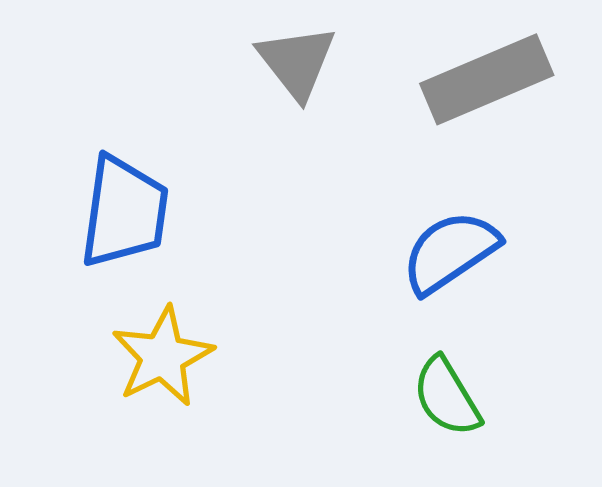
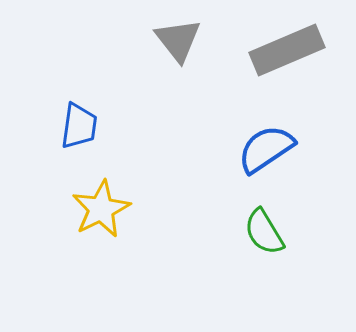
blue trapezoid: (124, 212) -> (79, 126), size x0.7

